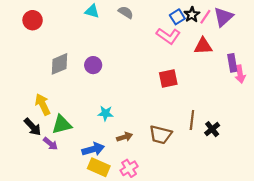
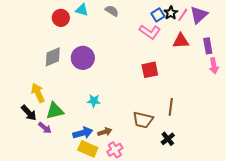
red circle: (33, 20) -> (61, 18), moved
purple rectangle: (232, 63) -> (208, 46), moved
purple circle: (93, 65) -> (83, 58), size x1.5
black cross: (212, 129) -> (168, 139), moved
brown arrow: (125, 137) -> (105, 132), moved

